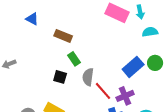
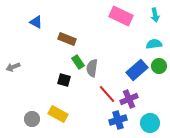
cyan arrow: (140, 12) -> (155, 15), moved
cyan semicircle: (150, 32) -> (154, 44), moved
gray semicircle: (88, 77) -> (92, 68), moved

